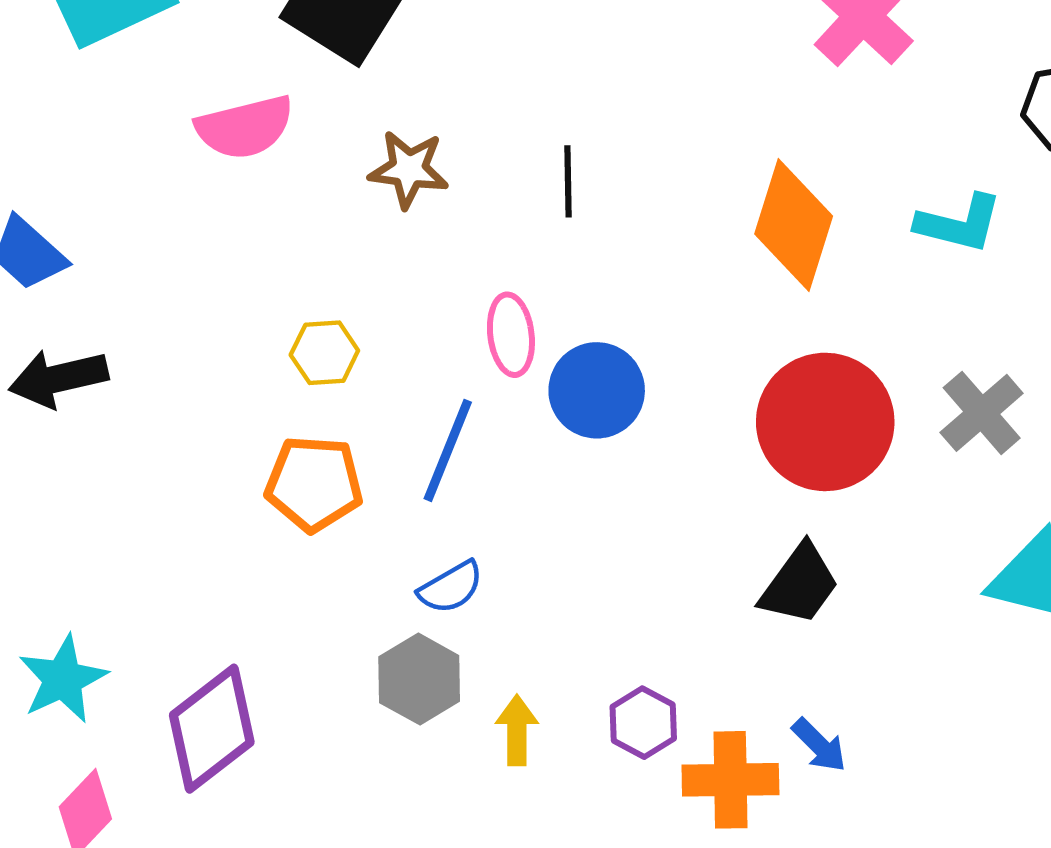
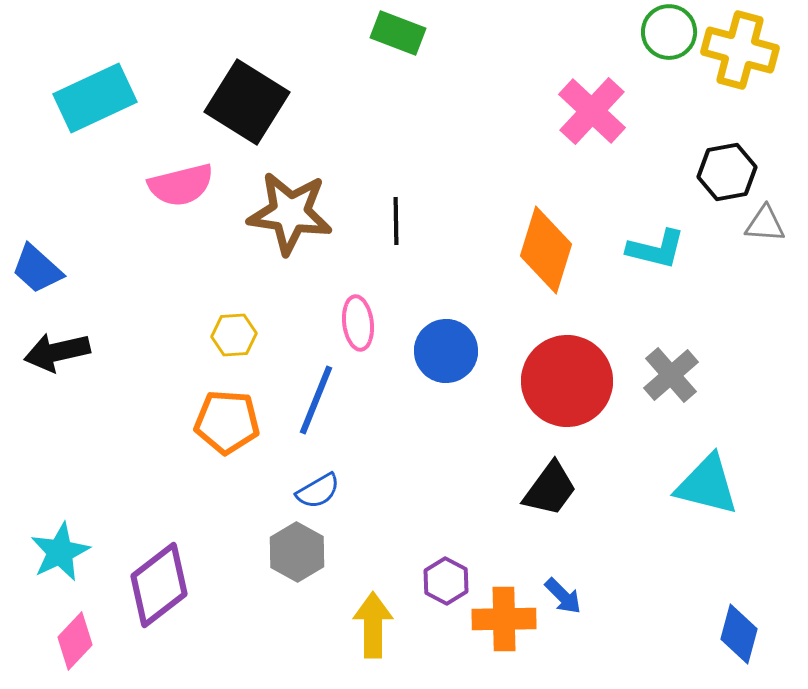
brown star: (409, 169) -> (290, 213), size x1.6
blue circle: (597, 390) -> (446, 351), moved
yellow arrow: (517, 730) -> (373, 625), moved, size x1.4

